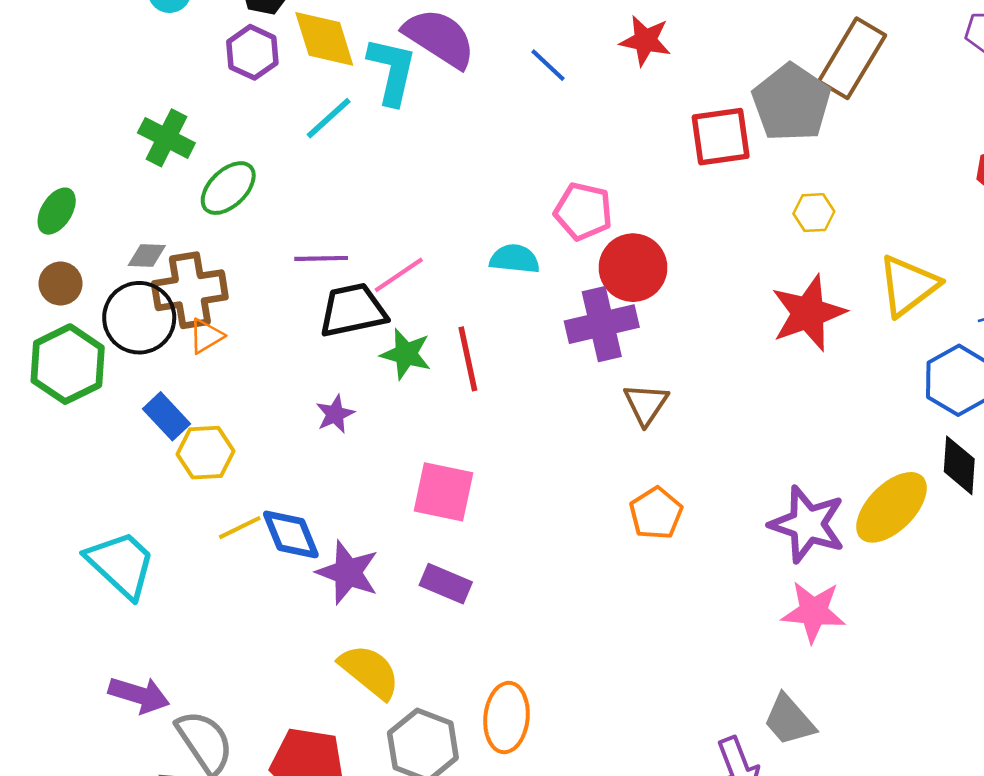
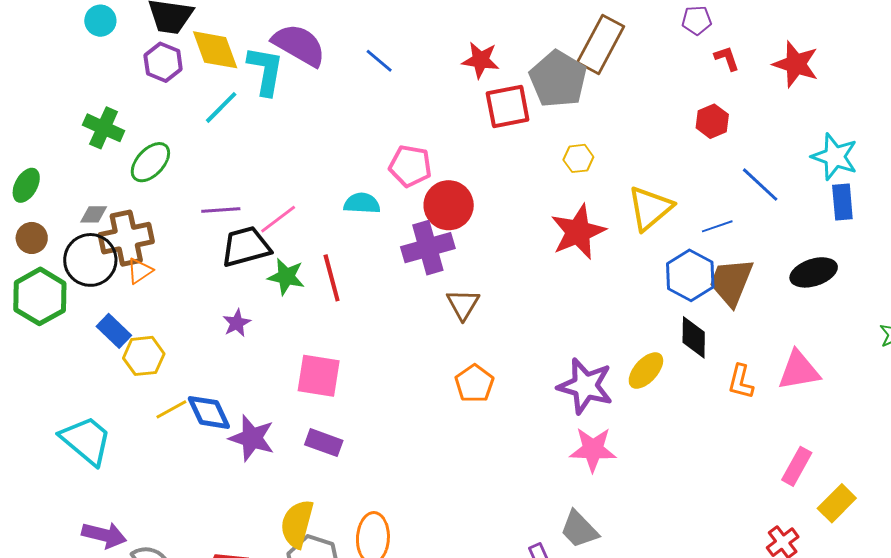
red star: (645, 41) -> (481, 60), moved
yellow ellipse: (891, 507) -> (646, 371), size x0.7
yellow semicircle: (370, 671) -> (297, 524), moved, turned -111

